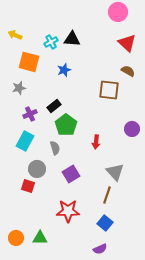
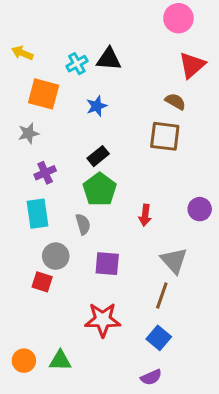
red triangle: (127, 43) -> (192, 65), turned 36
brown semicircle: (128, 71) -> (175, 102), moved
black rectangle: (54, 106) -> (98, 156), moved
purple circle: (132, 129) -> (200, 209), moved
cyan rectangle: (25, 141) -> (38, 214), turned -36
purple square: (71, 174) -> (107, 264), turned 36

